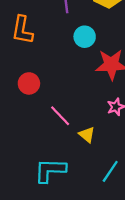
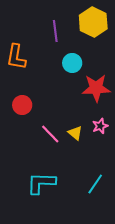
yellow triangle: (87, 135) -> (75, 133), moved

